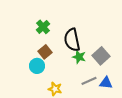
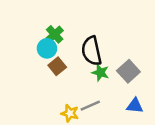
cyan circle: (37, 66) -> (47, 48), moved
gray line: (89, 81) -> (90, 106), moved

